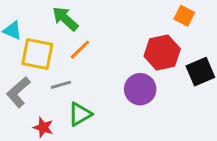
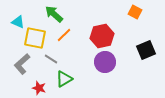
red hexagon: (162, 52) -> (102, 36), moved
gray line: (61, 85) -> (51, 59), turned 48

